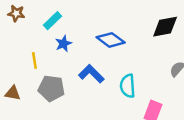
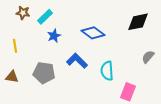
brown star: (16, 13) -> (23, 13), moved
yellow line: (34, 60) -> (15, 46), moved

